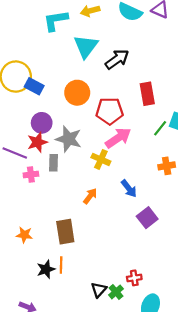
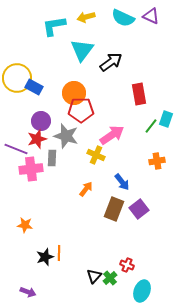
red pentagon: (110, 111) -> (81, 110), moved
pink cross: (31, 175) -> (31, 169), size x1.6
brown rectangle: (65, 232) -> (114, 209), moved, turned 30
red cross: (134, 278) -> (127, 265), turned 32

